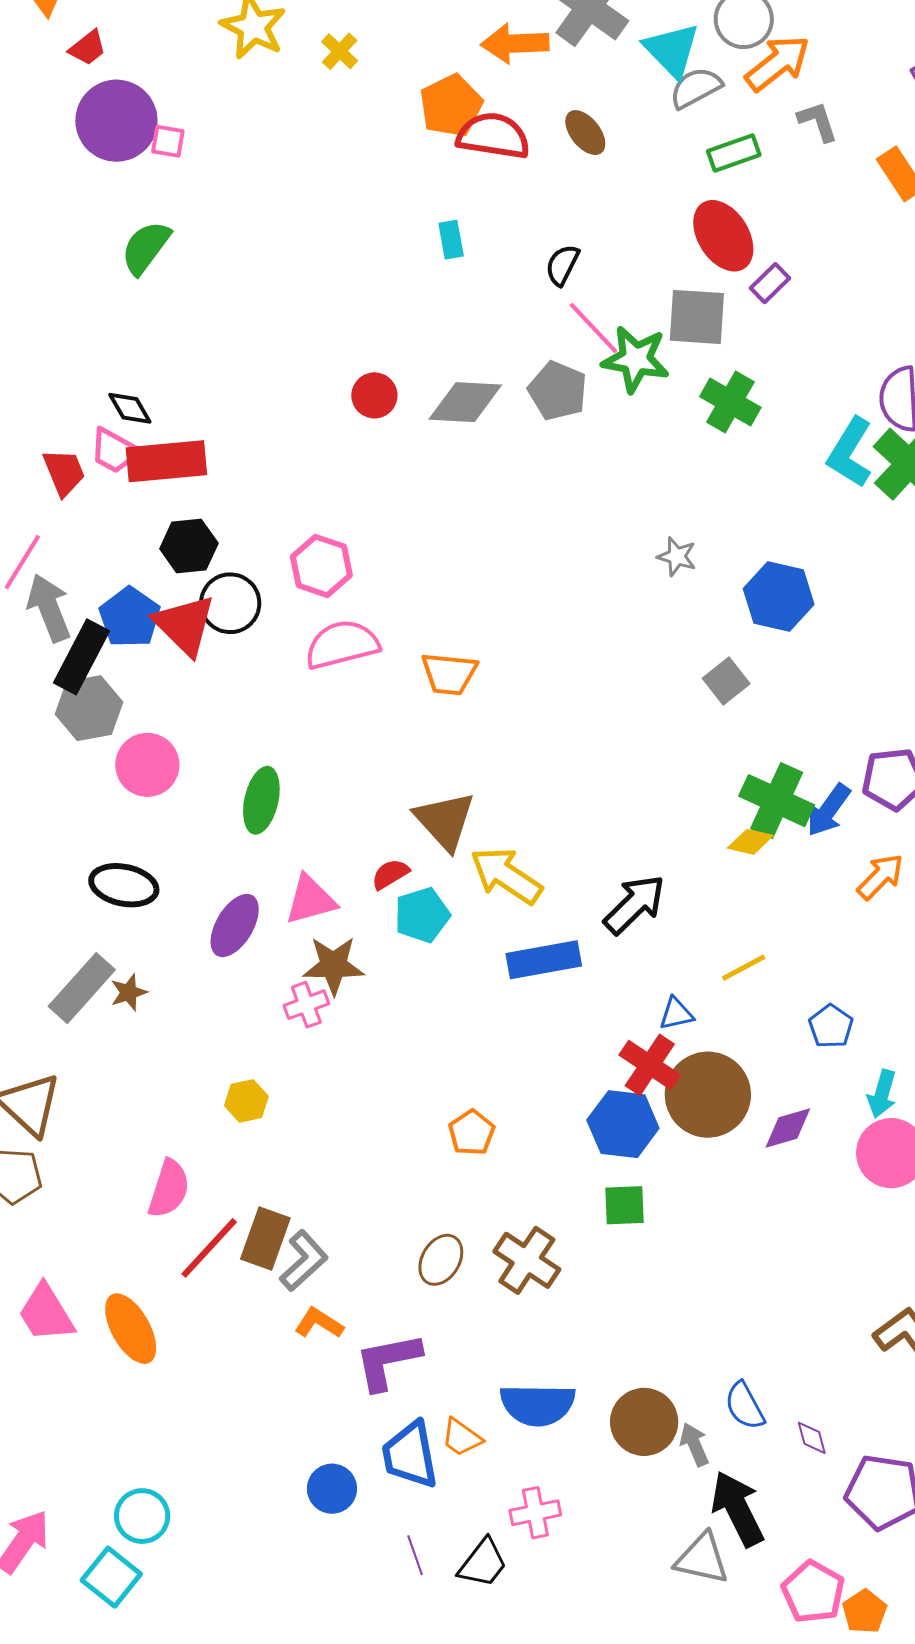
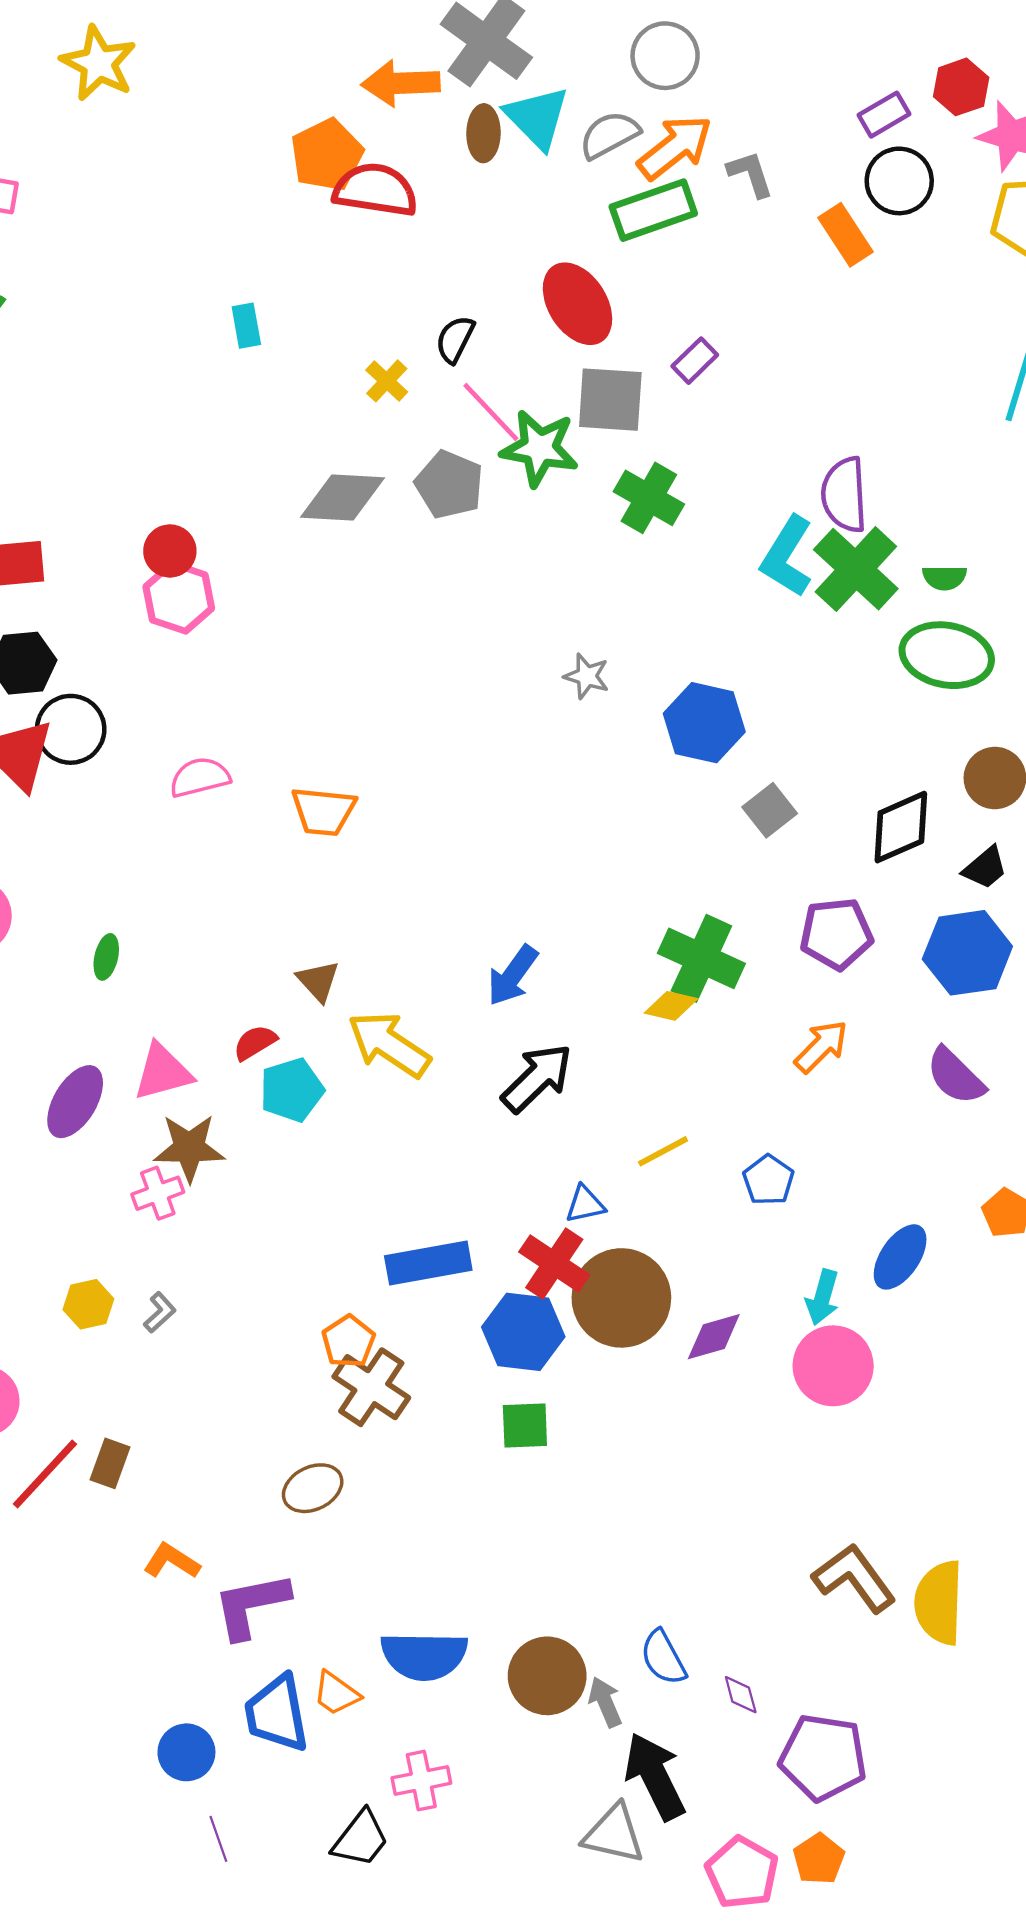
cyan triangle: (672, 50) -> (537, 118), moved
yellow cross: (340, 51) -> (387, 381), moved
orange arrow: (777, 63) -> (675, 147), moved
brown ellipse: (585, 133) -> (483, 133), moved, turned 39
green rectangle: (734, 153) -> (653, 210), size x1.4
red ellipse: (723, 236) -> (578, 304), moved
cyan rectangle: (451, 240) -> (246, 326), moved
red circle: (374, 395) -> (170, 551), moved
pink hexagon: (321, 566) -> (179, 597), moved
pink semicircle: (342, 645) -> (200, 777), size x0.7
gray square: (726, 681) -> (770, 810), moved
green ellipse: (261, 800) -> (106, 957), size x0.6
blue arrow: (828, 810) -> (512, 976), moved
brown triangle: (445, 821) -> (318, 981), size x0.6
blue rectangle: (544, 960) -> (428, 1263), moved
blue pentagon: (831, 1026) -> (768, 1180), moved
brown rectangle: (265, 1239) -> (110, 1463), size x0.7
brown ellipse: (441, 1260) -> (313, 1488), turned 33
brown cross: (527, 1260) -> (371, 1387), moved
gray L-shape: (304, 1261) -> (160, 1312), moved, size x0.6
purple line: (415, 1555) -> (218, 1839), moved
orange pentagon: (865, 1612) -> (819, 1859), moved

